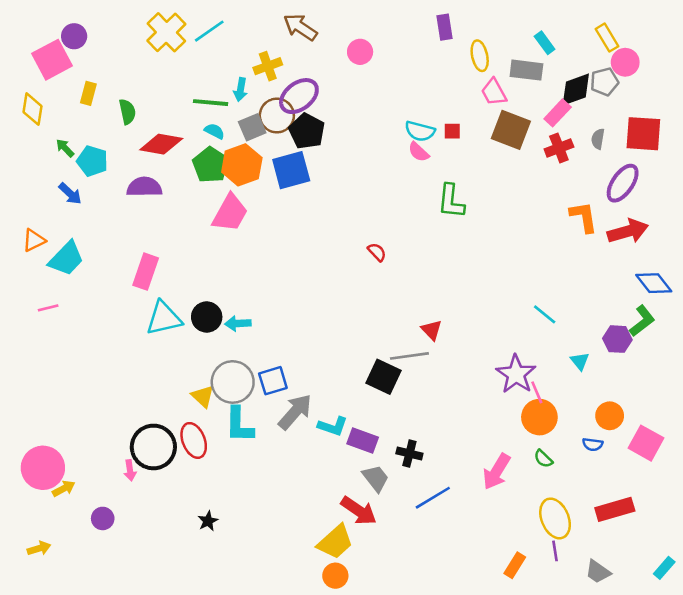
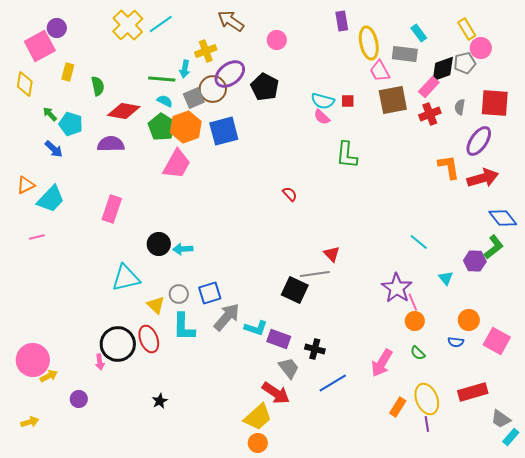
yellow ellipse: (480, 56) -> (369, 43), size x1.4
brown square: (511, 130) -> (393, 100), turned -32
black pentagon: (307, 131) -> (265, 87), moved
cyan triangle: (164, 318) -> (126, 278), moved
gray circle: (233, 382) -> (179, 294), size x0.6
orange circle: (539, 417) -> (415, 321), size x0.7
orange rectangle: (515, 565) -> (398, 407), moved
gray trapezoid: (598, 572) -> (501, 419), moved

